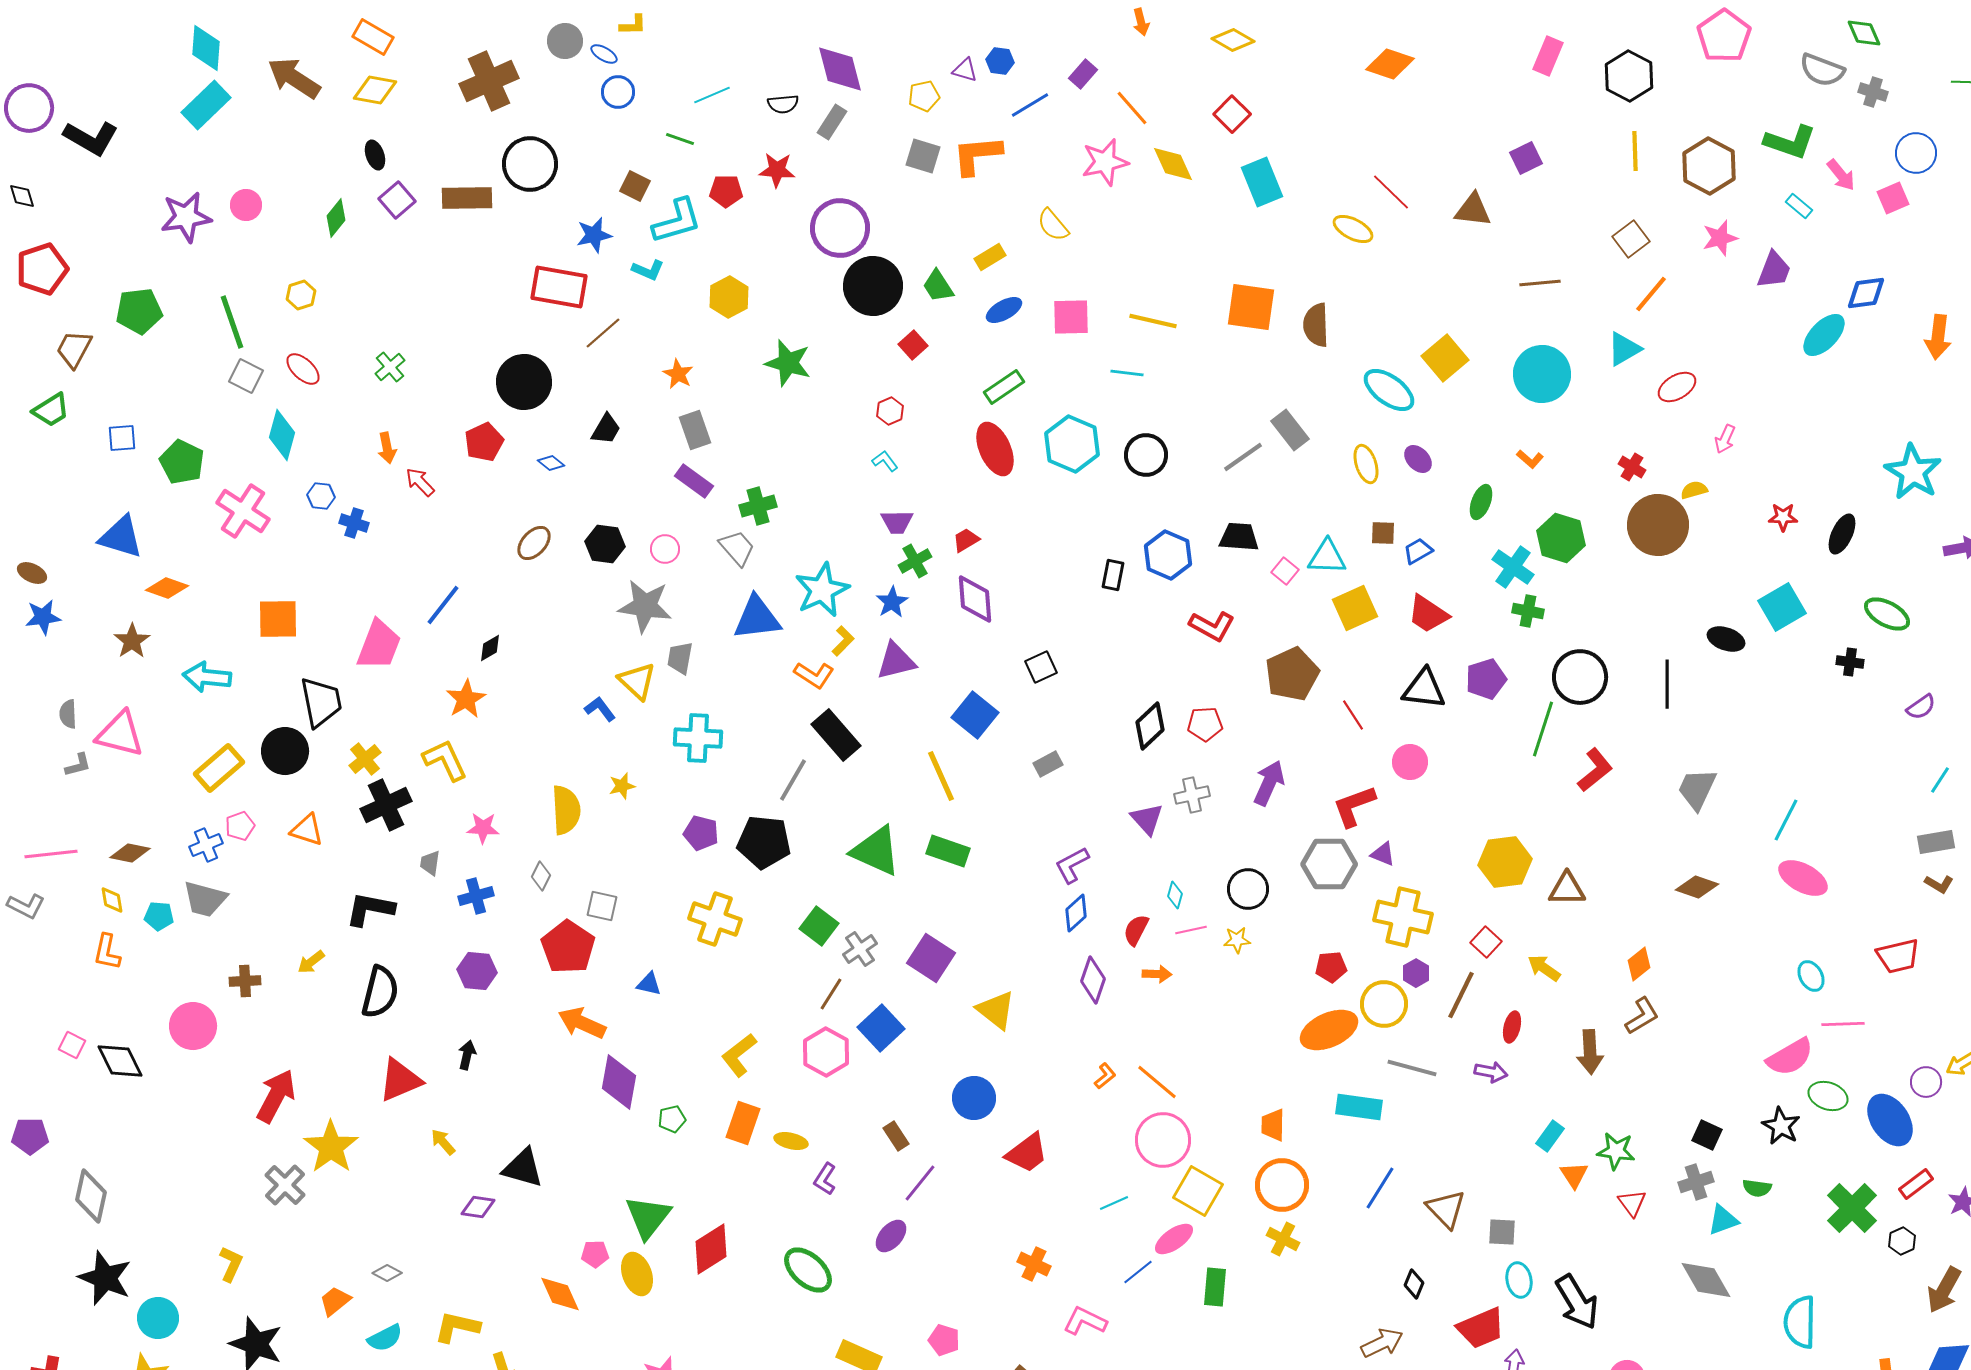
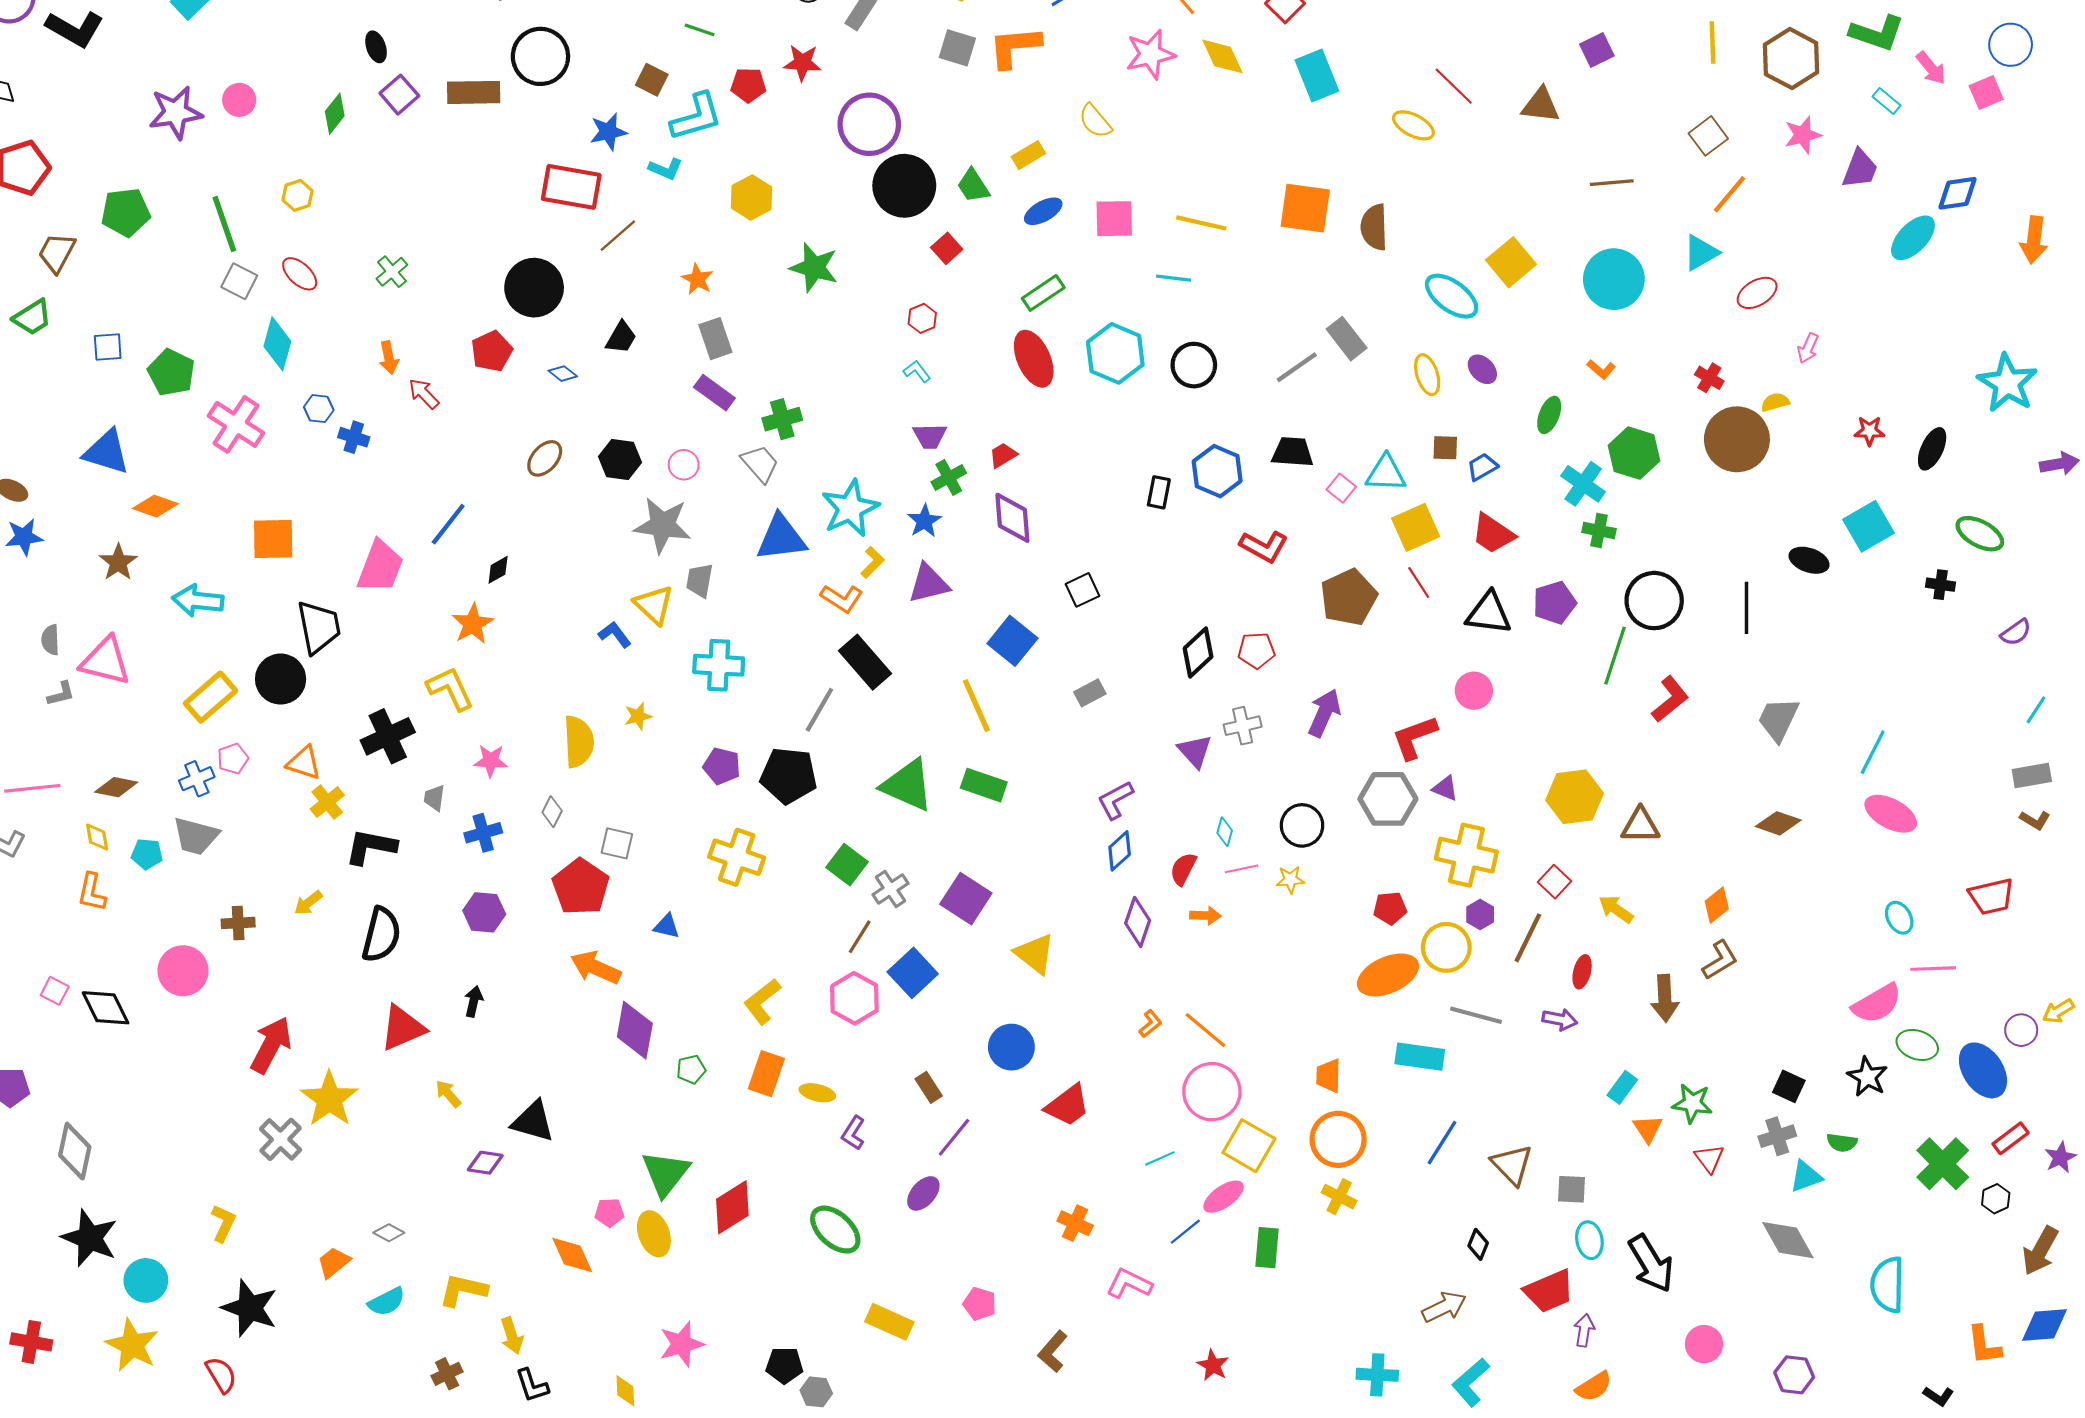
red line: (1353, 715) -> (1419, 583), moved
yellow cross: (365, 759) -> (327, 802), moved

